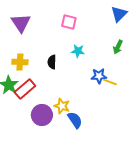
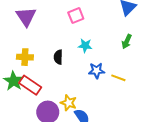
pink square: (69, 22) -> (76, 16), turned -35
blue star: (99, 76) -> (97, 71), moved
red rectangle: (25, 89) -> (30, 85), turned 75

